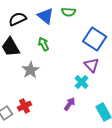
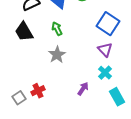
gray star: (31, 70) -> (57, 55), moved
cyan cross: (82, 82) -> (105, 73), moved

